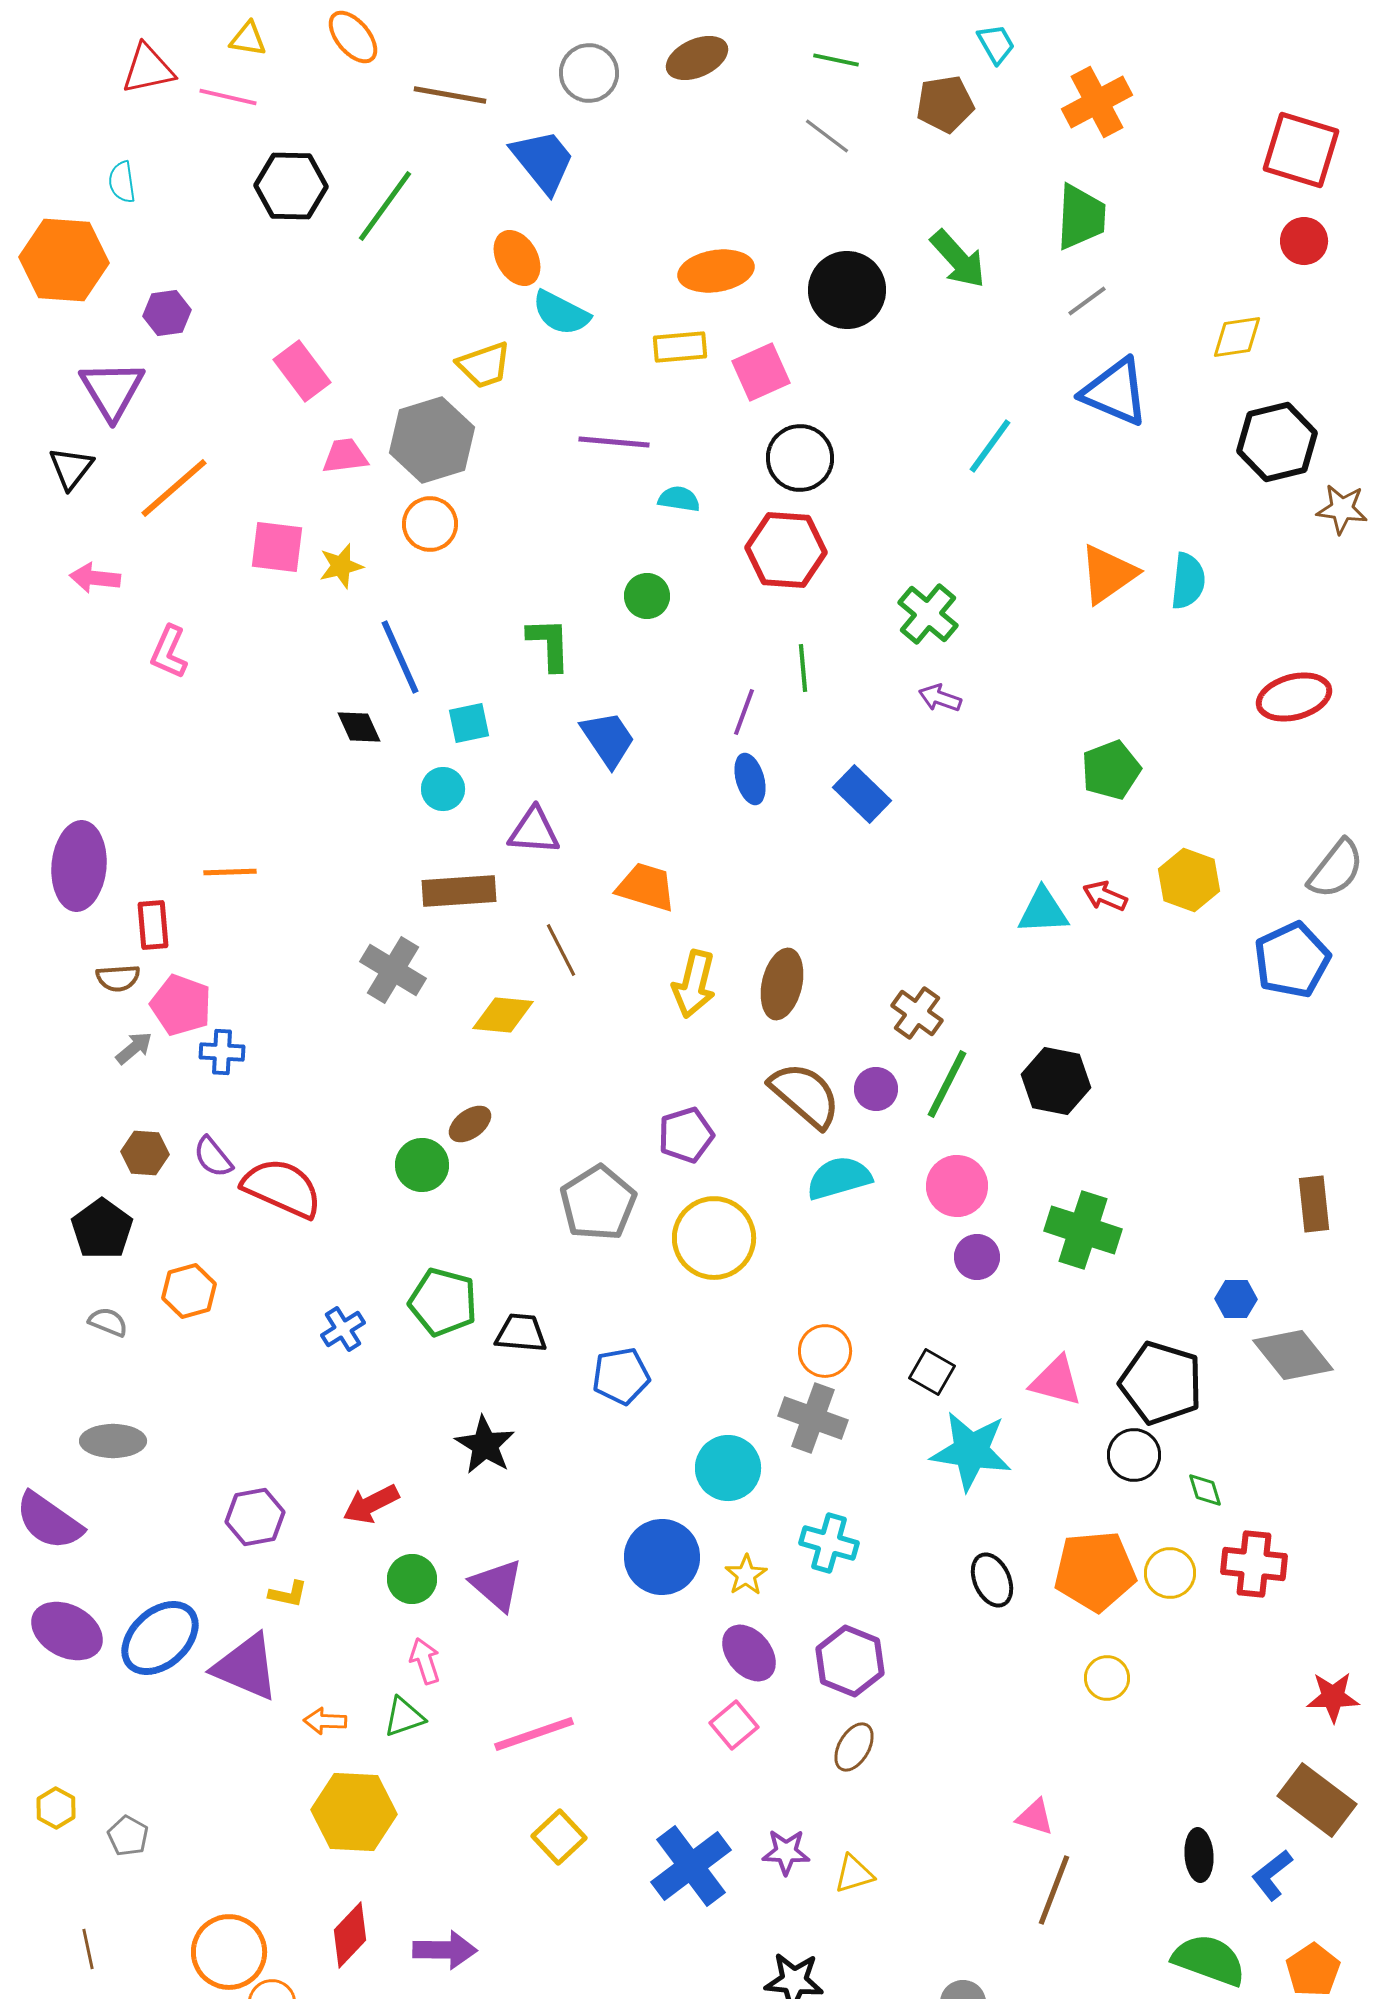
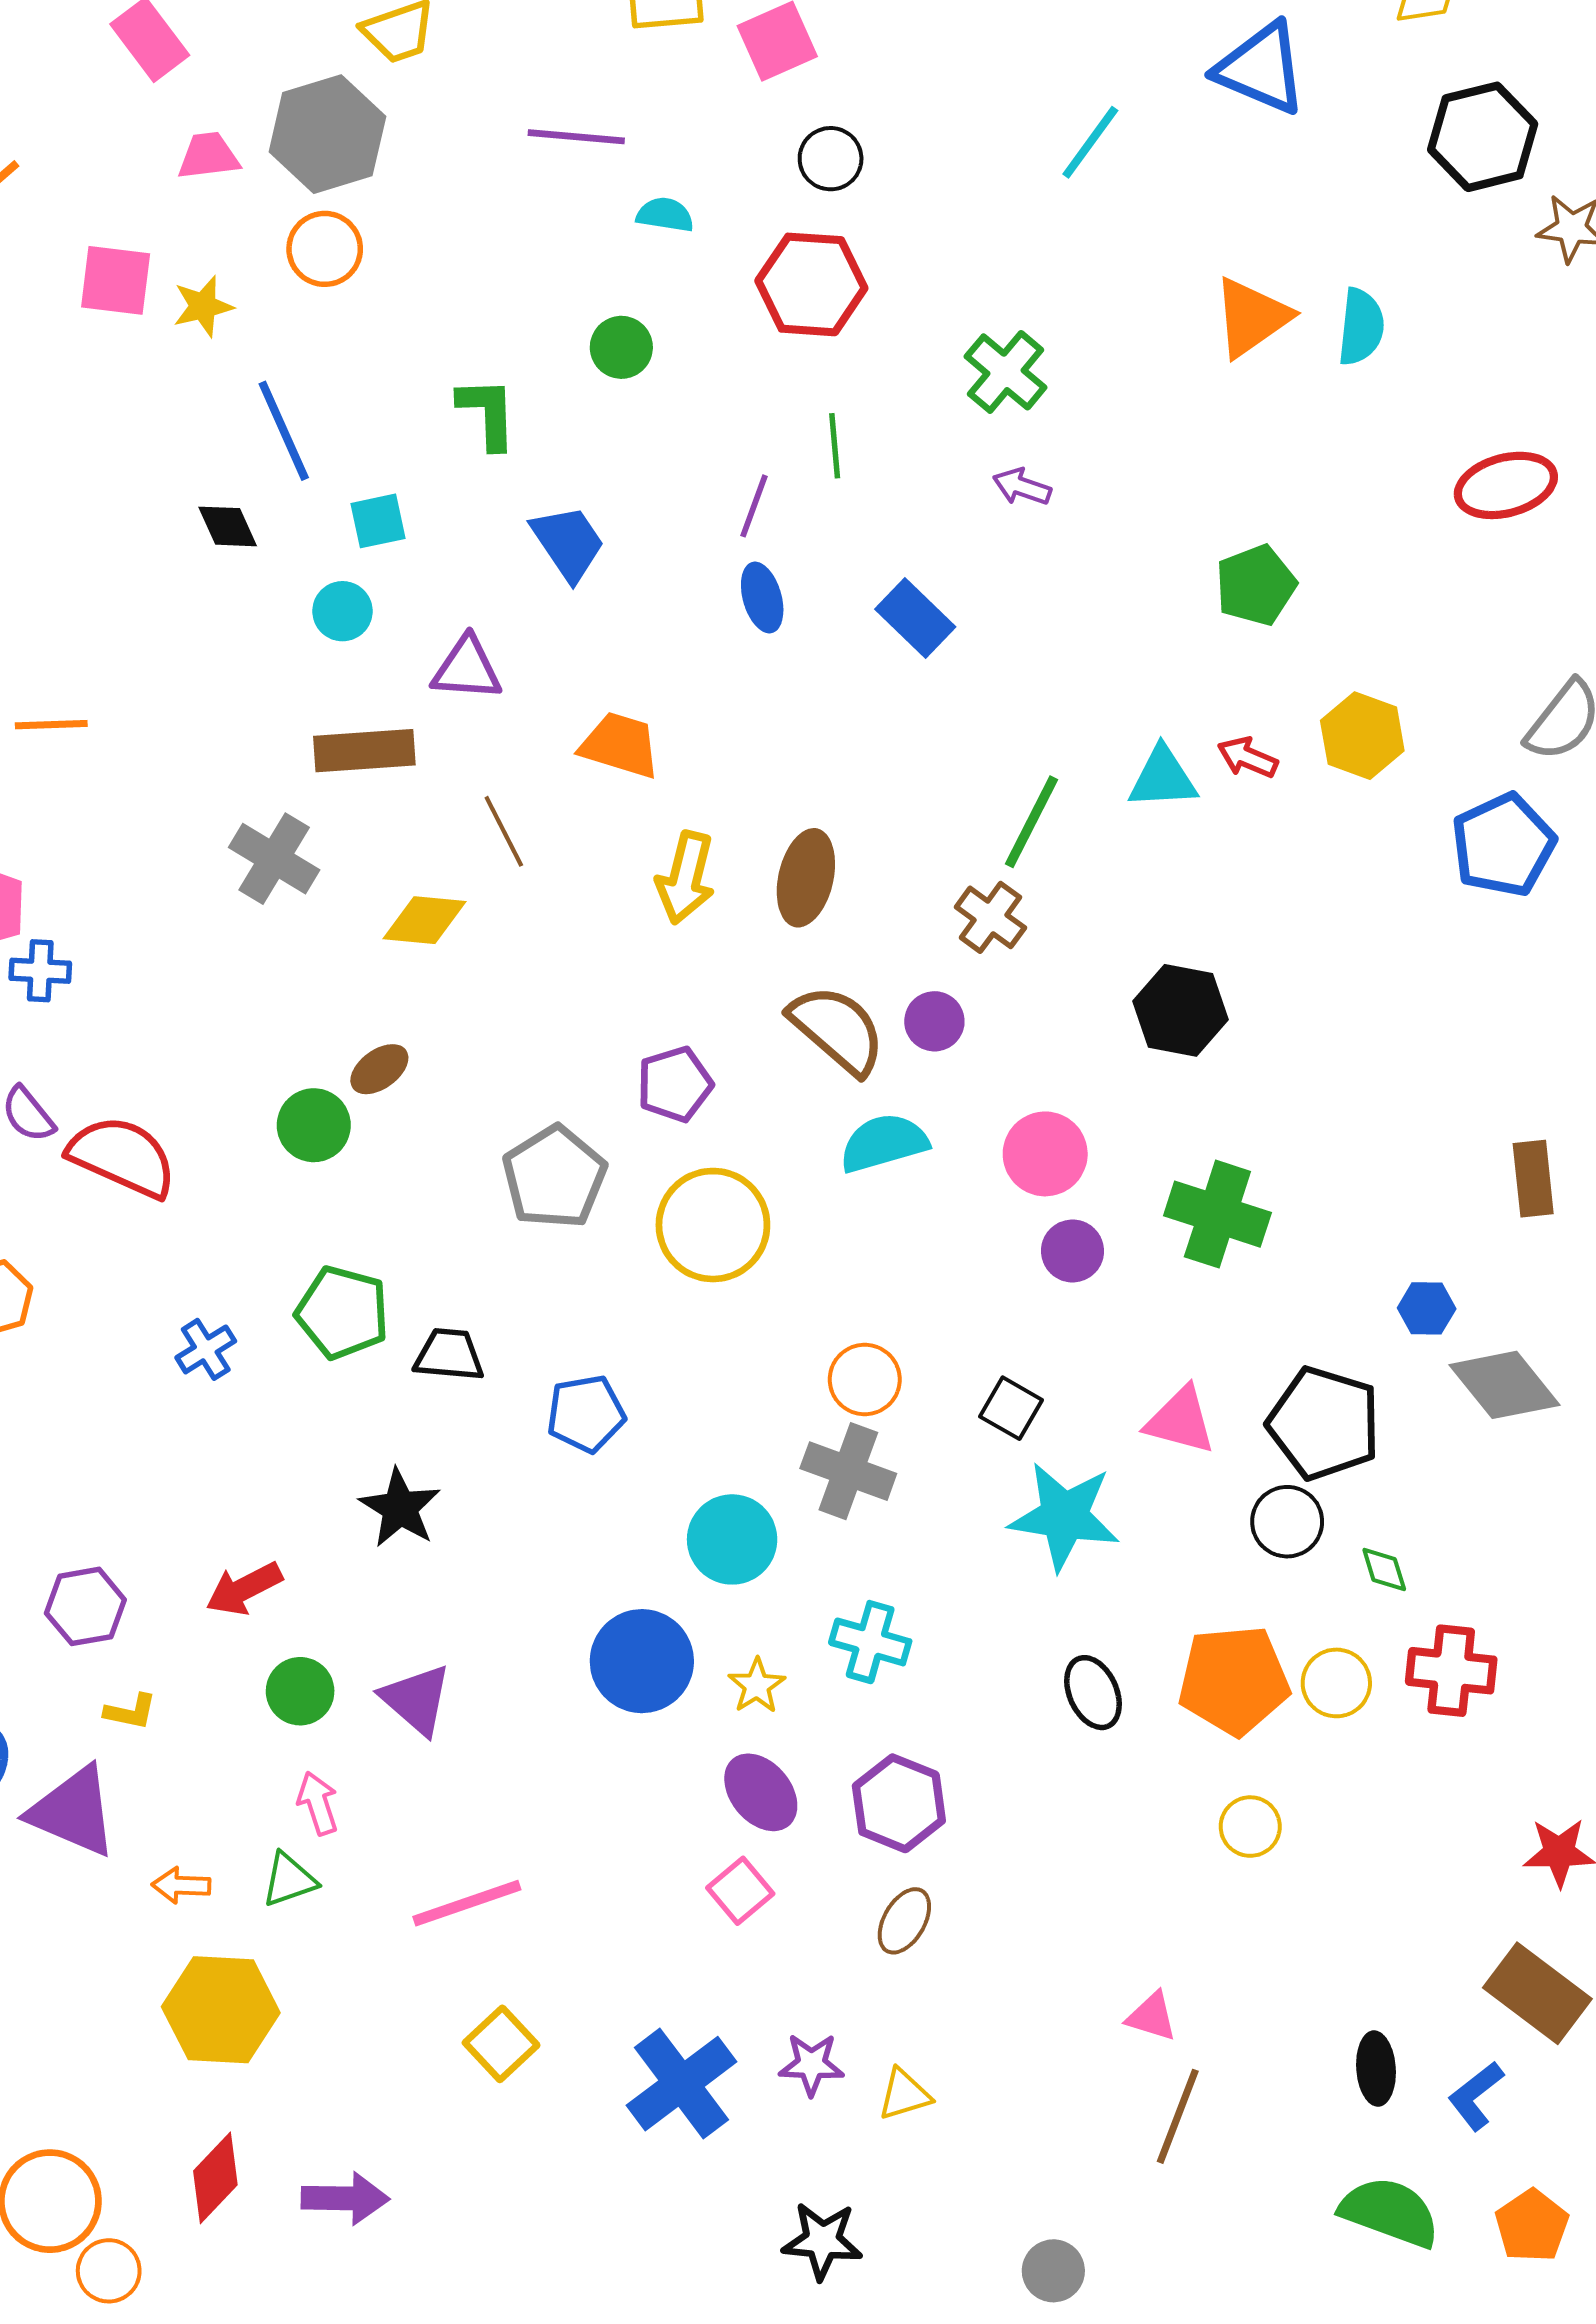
black circle: (800, 458) -> (831, 159), size x0.7
green line: (947, 1084) -> (1031, 822), moved

